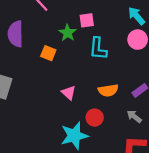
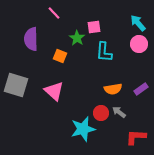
pink triangle: (69, 93) -> (54, 91), moved, size x1.5
gray arrow: (134, 116) -> (119, 112), moved

